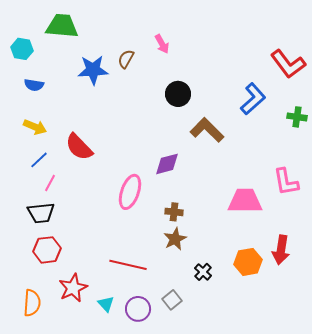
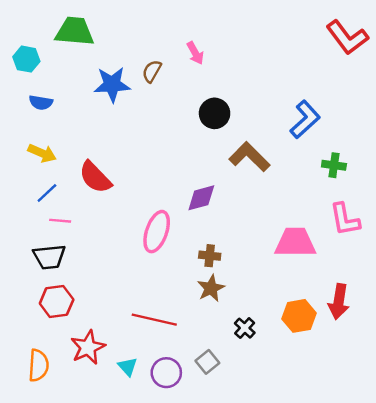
red L-shape: (288, 64) -> (347, 37), moved
green cross: (297, 117) -> (334, 165), moved
pink line: (50, 183) -> (60, 221), turned 66

